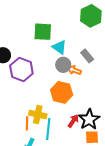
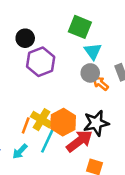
orange hexagon: (62, 92) -> (63, 122), moved
black star: (89, 119) -> (96, 123), moved
red arrow: (73, 121) -> (79, 141), size x1.6

